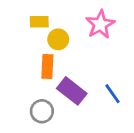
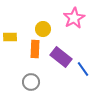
yellow rectangle: (39, 22) -> (10, 37), moved
purple rectangle: (72, 91) -> (61, 57), moved

